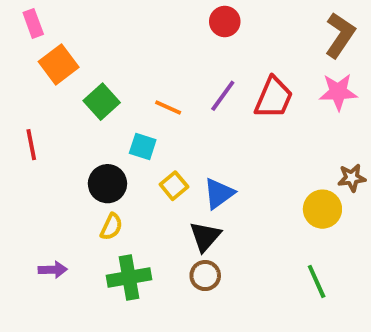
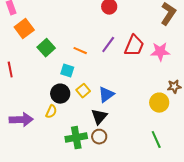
pink star: (338, 92) -> (160, 52), moved
black circle: (107, 184) -> (60, 94), moved
purple arrow: (53, 270) -> (21, 120), moved, size x1.6
green cross: (129, 277) -> (76, 138), moved

